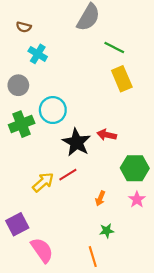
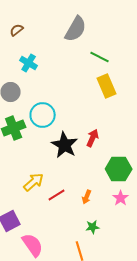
brown semicircle: (24, 27) -> (17, 30), moved, turned 128
red arrow: (107, 135) -> (93, 138), turned 102
red line: (68, 175) -> (57, 195), moved

